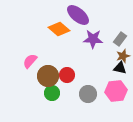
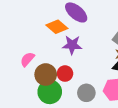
purple star: (93, 39) -> (72, 45), moved
green circle: (52, 93) -> (50, 92), size x1.5

